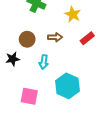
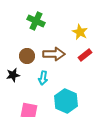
yellow star: (73, 14) -> (80, 32), moved
brown arrow: (55, 37) -> (54, 54), size x1.5

